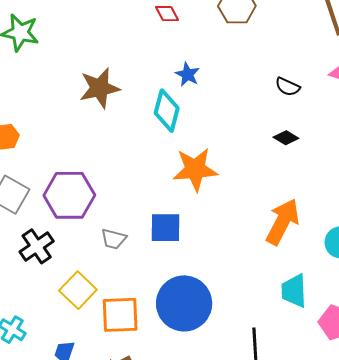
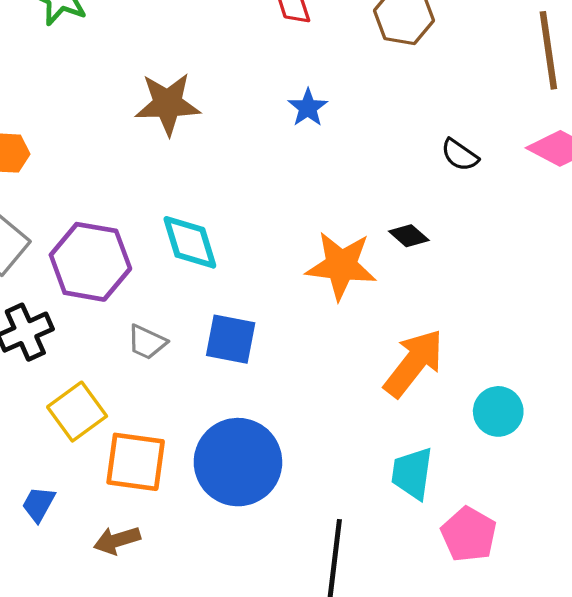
cyan diamond: (167, 111) -> (190, 242), moved, turned -42
black diamond: (286, 138) -> (409, 236), moved
orange star: (195, 169) -> (341, 266), moved

